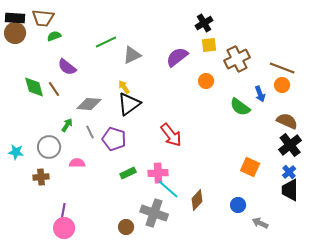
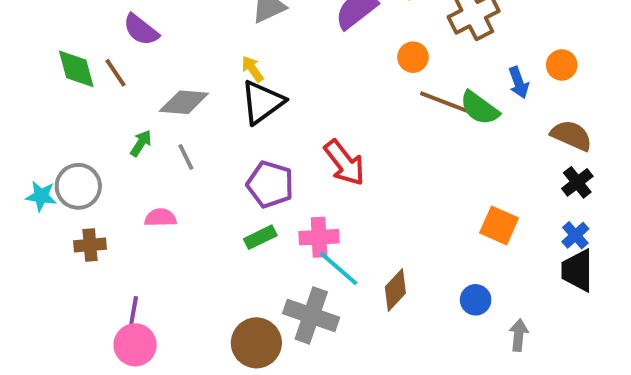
brown line: (282, 68) -> (444, 102), moved
purple pentagon: (114, 139) -> (270, 184), moved
black cross: (290, 145) -> (577, 182), size x0.7
gray circle: (49, 147) -> (78, 186), moved
gray arrow: (260, 223) -> (519, 335), turned 70
brown circle: (126, 227) -> (256, 343), size x1.6

